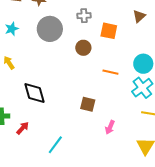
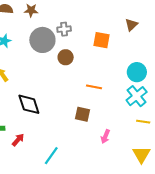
gray cross: (84, 16) -> (64, 29), moved
brown circle: (83, 48) -> (66, 57), moved
orange line: (110, 72) -> (94, 87), moved

